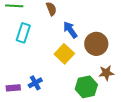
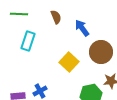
blue arrow: (70, 30) -> (82, 28), moved

